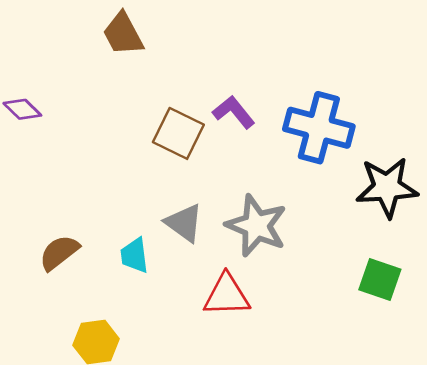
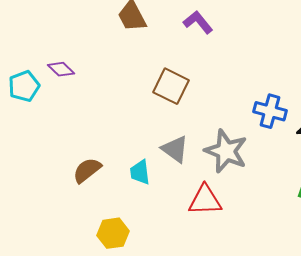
purple L-shape: (234, 112) -> (198, 22), moved
blue cross: (319, 128) -> (270, 111), moved, size x0.7

